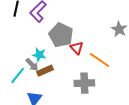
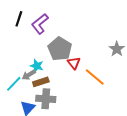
gray arrow: (32, 65) -> (29, 75), turned 96
gray cross: (84, 83) -> (46, 99), moved

